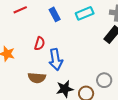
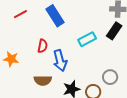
cyan rectangle: (85, 13) -> (87, 39), moved
blue rectangle: (55, 14) -> (55, 16), size x1.5

